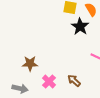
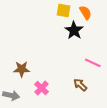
brown arrow: (74, 81) -> (80, 85), moved

